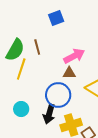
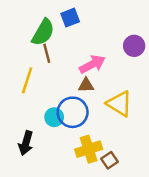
green semicircle: (15, 50) -> (43, 32), moved
cyan circle: (21, 109) -> (54, 117), moved
black arrow: (49, 114) -> (26, 143), moved

